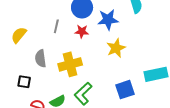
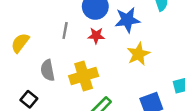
black square: (24, 82) -> (29, 99), turned 32

